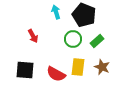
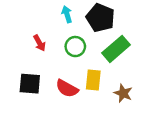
green circle: (73, 39) -> (75, 47), moved
green rectangle: (97, 41) -> (116, 49), size x1.6
brown star: (102, 67) -> (123, 93), moved

